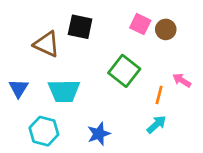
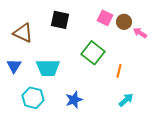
brown triangle: (47, 44) -> (23, 33), moved
pink arrow: (182, 80) -> (140, 33), moved
cyan arrow: (156, 124) -> (126, 100), moved

